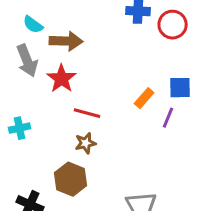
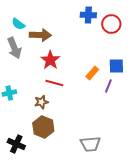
red star: (62, 79) -> (50, 60), moved
brown star: (86, 143) -> (41, 102), moved

